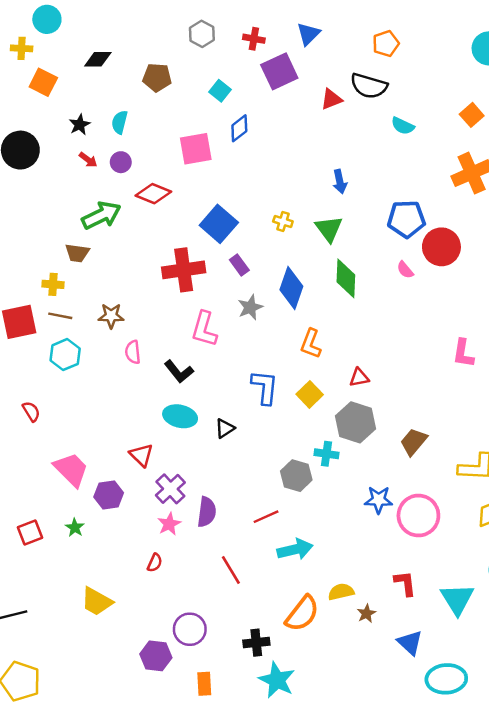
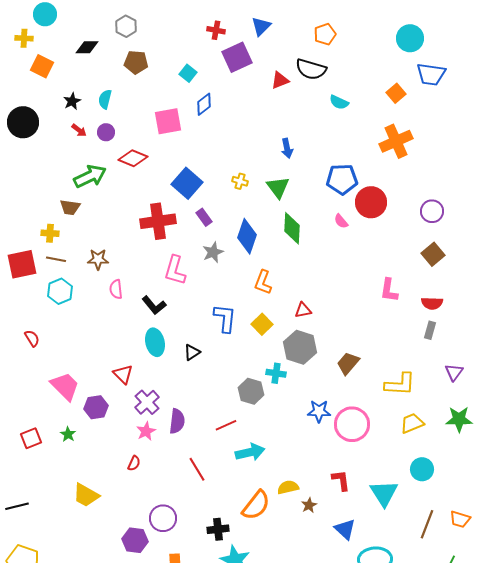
gray hexagon: (202, 34) -> (126, 26), moved
cyan ellipse: (180, 416) -> (155, 342), turned 64

